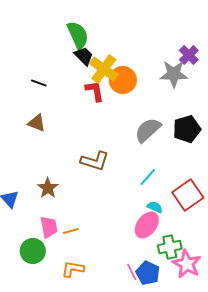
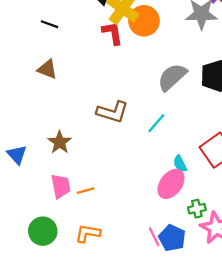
cyan line: (148, 177) -> (156, 123), moved
cyan semicircle: (155, 207) -> (180, 164), turned -140
green cross: (170, 247) -> (197, 209), size x0.7
green circle: (33, 251) -> (43, 231), moved

